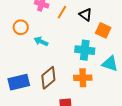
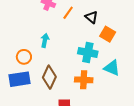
orange circle: (21, 27) -> (24, 57), moved
cyan arrow: (41, 41) -> (45, 40), turned 72
brown diamond: (48, 78) -> (49, 77), turned -30

